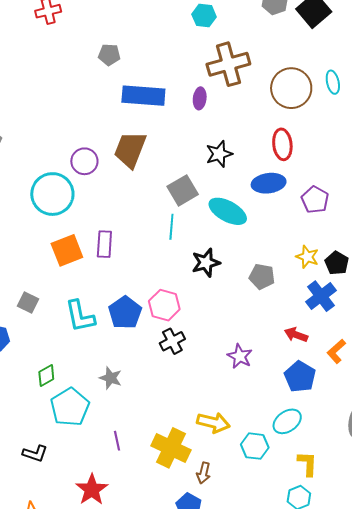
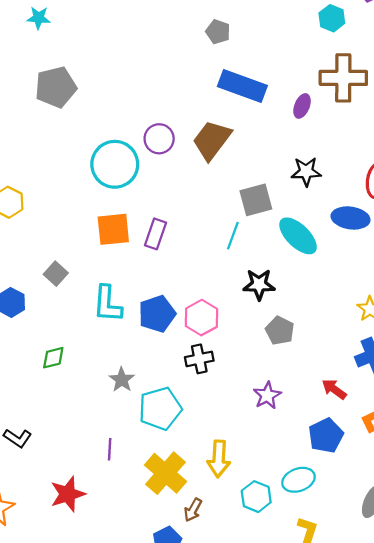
gray pentagon: (262, 277) -> (280, 331), moved
cyan pentagon: (70, 407) -> (160, 409), moved
yellow arrow: (213, 423) -> (219, 459), turned 64

